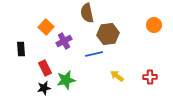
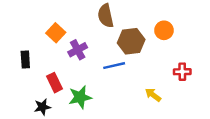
orange circle: (154, 25) -> (164, 30), moved
yellow arrow: (117, 76) -> (153, 95), moved
red cross: (150, 77) -> (182, 72), moved
black star: (44, 88) -> (42, 107), moved

